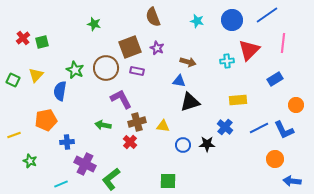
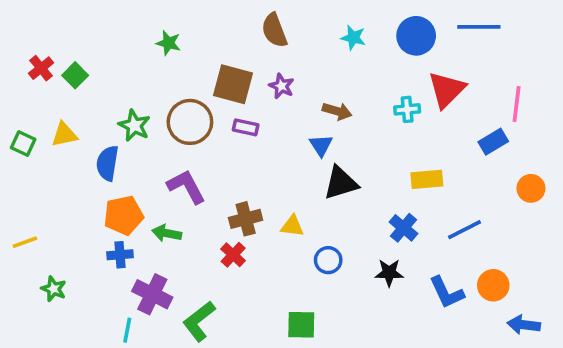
blue line: (267, 15) -> (479, 27), turned 35
green square: (42, 42) -> (75, 75), turned -32
pink line: (283, 43) -> (517, 104), moved
brown square: (130, 47) -> (233, 84), turned 35
yellow triangle: (36, 75) -> (64, 135), turned 35
blue triangle: (179, 81) -> (321, 145), turned 48
purple L-shape: (121, 99) -> (186, 187), moved
orange pentagon: (46, 120) -> (124, 215), moved
green arrow: (103, 125) -> (167, 233), moved
blue L-shape: (284, 130) -> (447, 292), moved
black star: (207, 144) -> (389, 273), moved
cyan line: (61, 184) -> (127, 330), moved, turned -56

